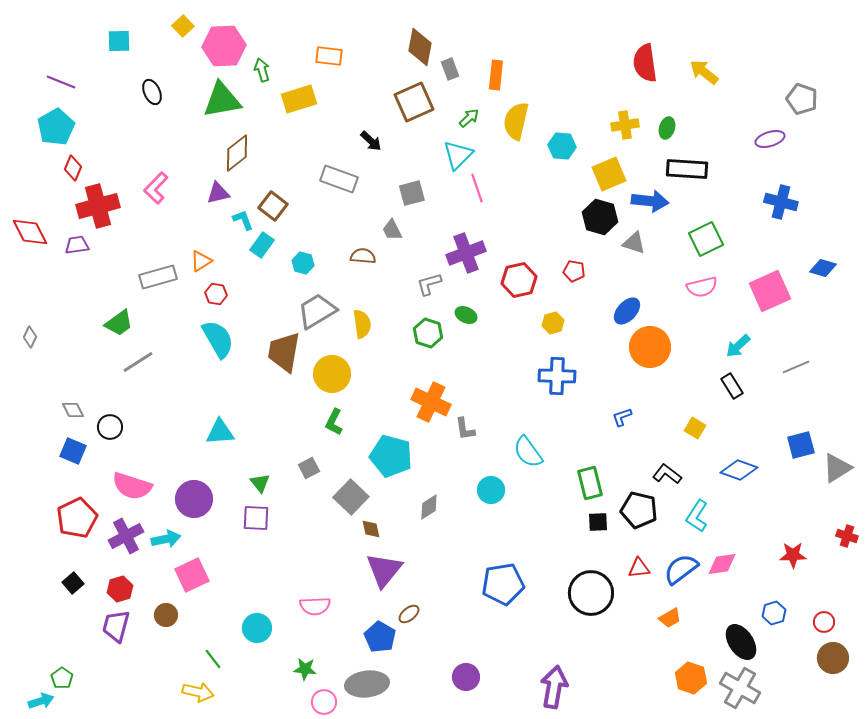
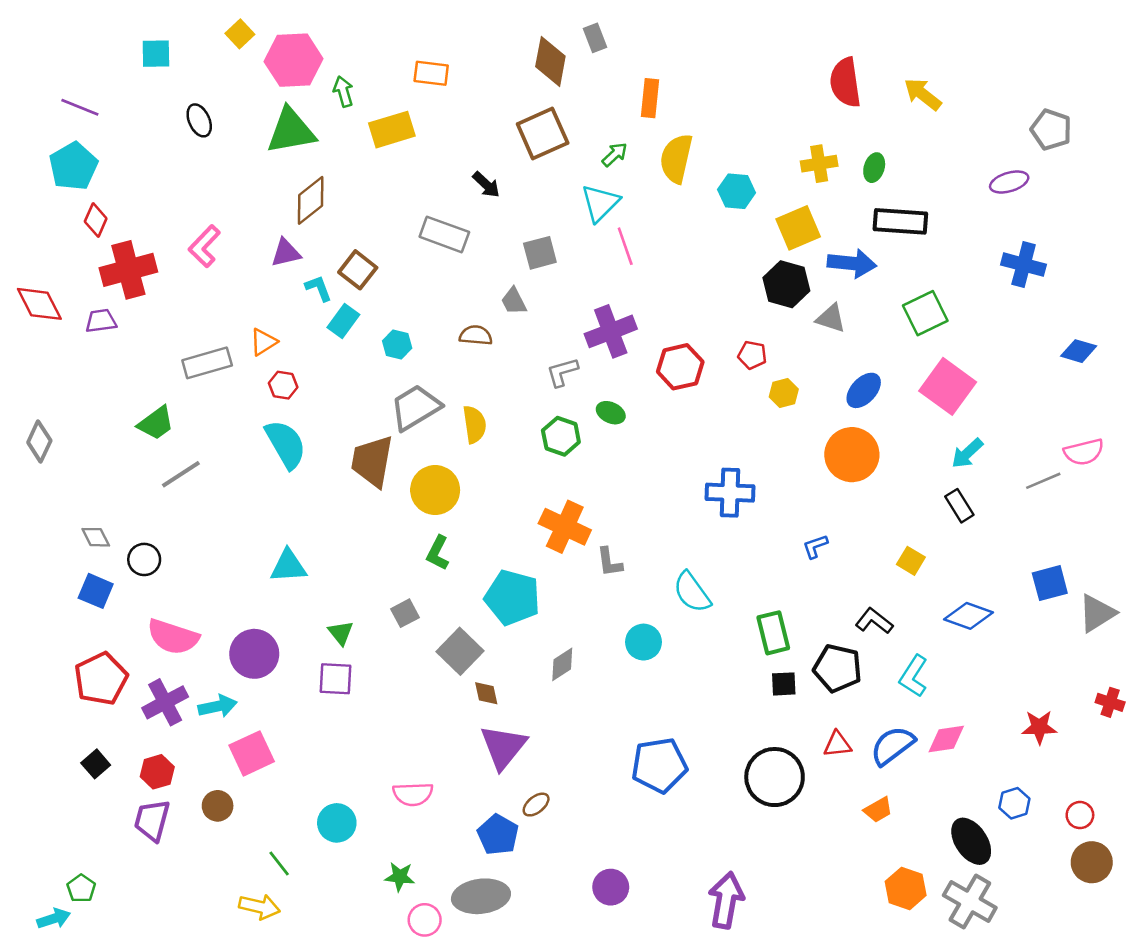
gray rectangle: (450, 69) -> (595, 38), moved
pink semicircle: (702, 287) -> (1084, 452), moved
pink square: (770, 291) -> (948, 386), moved, turned -30
blue ellipse: (627, 311) -> (864, 390), moved
yellow hexagon: (553, 323) -> (784, 393), moved
gray diamond: (30, 337) -> (39, 442), size x1.4

